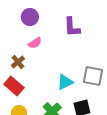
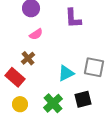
brown cross: (18, 62) -> (28, 58), moved

